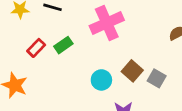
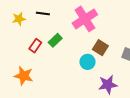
brown square: (132, 71) -> (100, 48), moved

